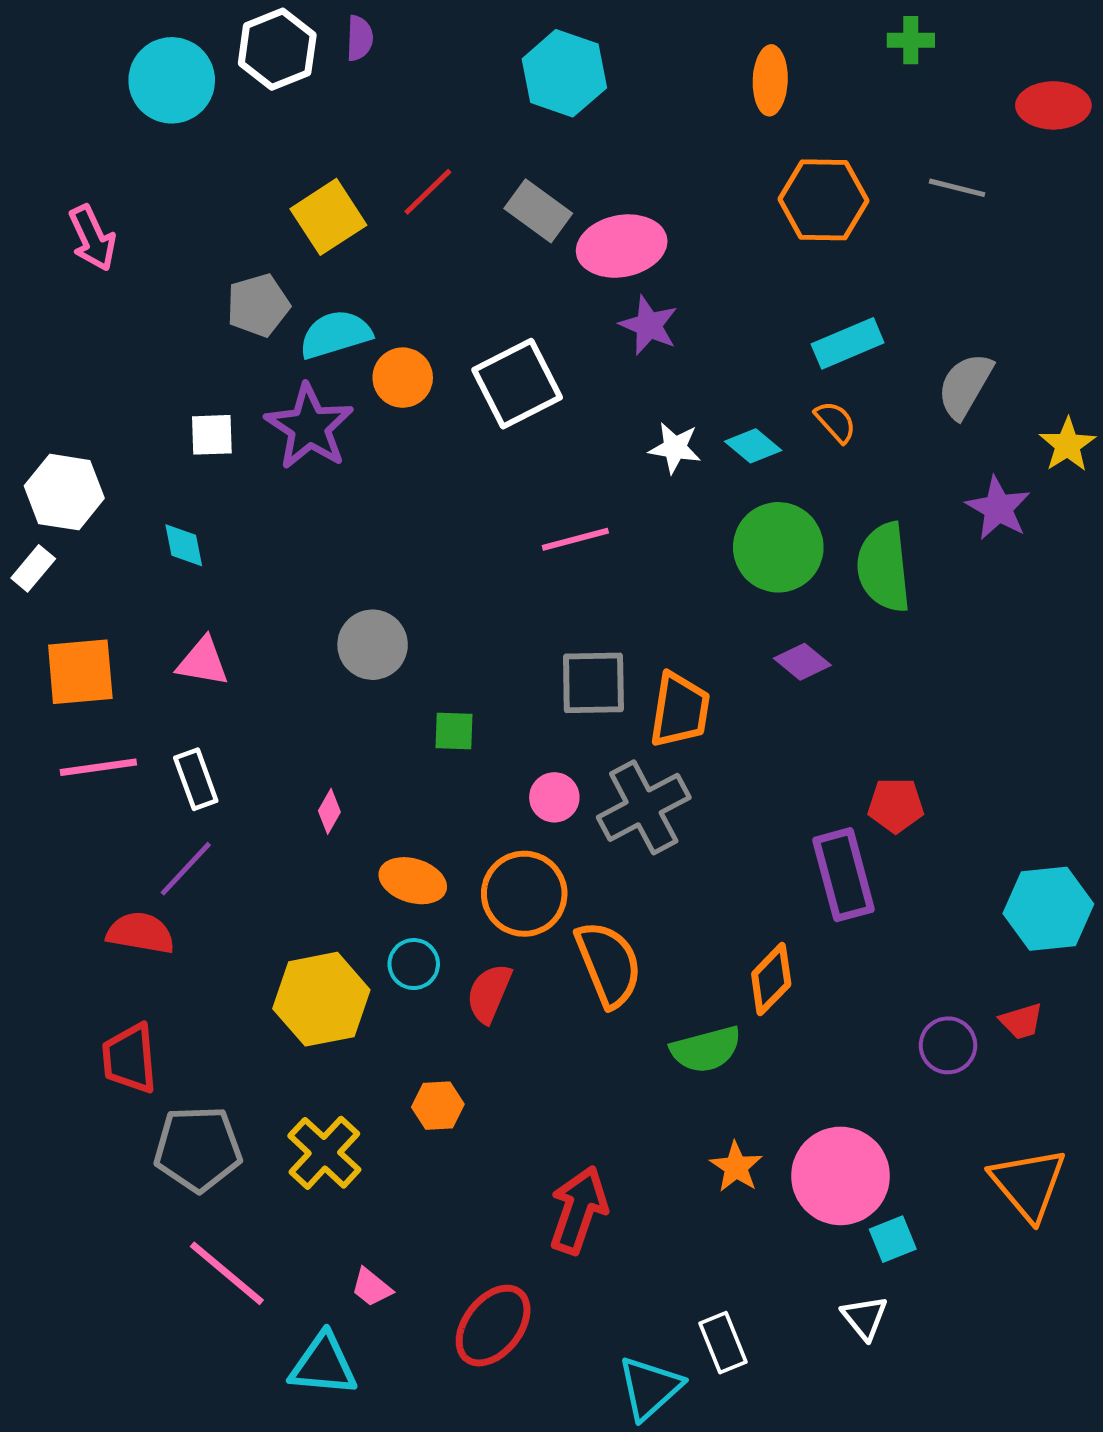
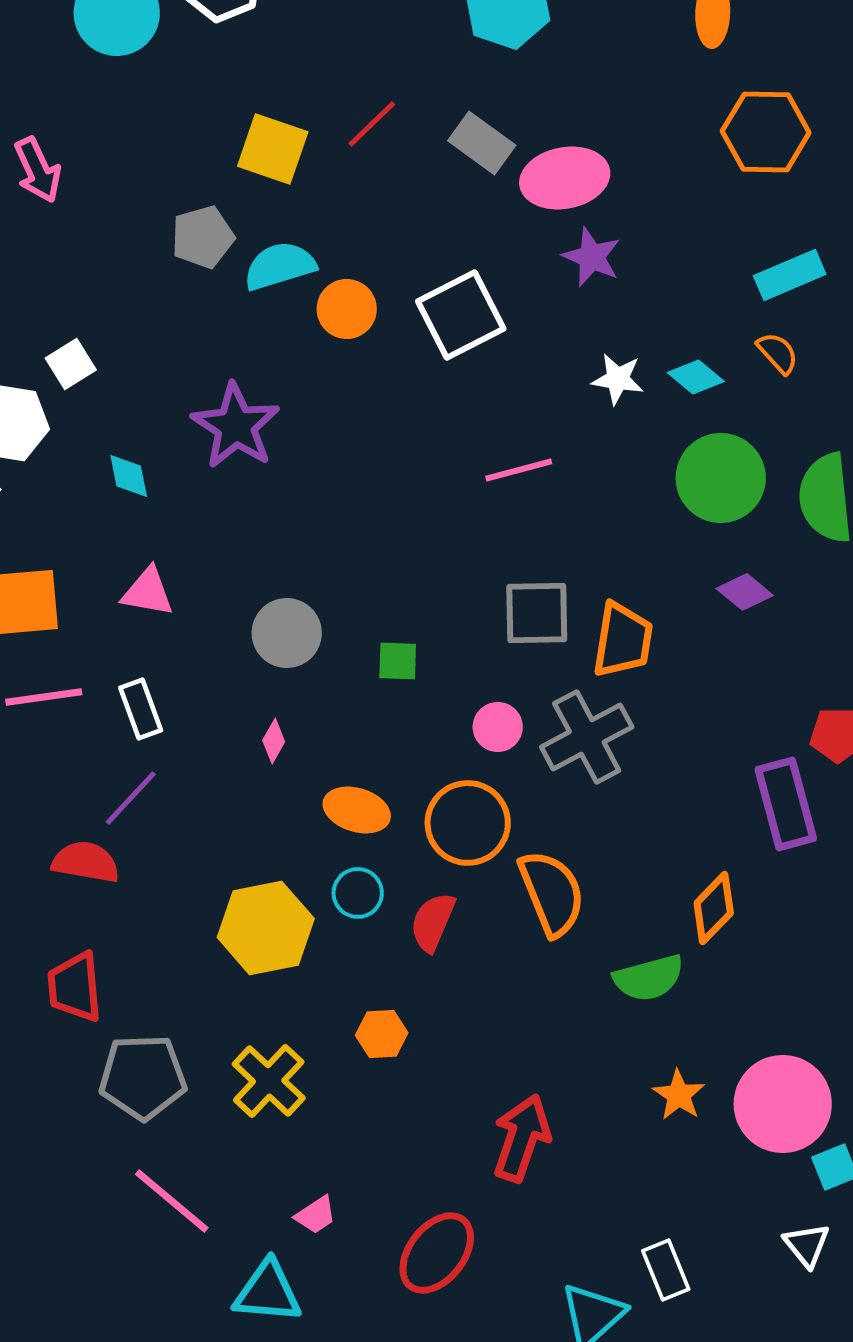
yellow square: (328, 217) -> (273, 149), turned -38
purple star: (309, 427) -> (236, 426), moved
white square: (212, 435) -> (71, 364), moved, turned -30
gray circle: (373, 645) -> (287, 633), moved
pink trapezoid: (372, 1287) -> (316, 1215), turned -72

